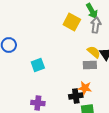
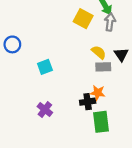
yellow semicircle: (94, 52) -> (99, 52), moved
purple cross: (38, 103) -> (45, 110), turned 32

